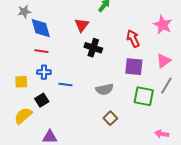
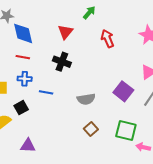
red arrow: (133, 39) -> (107, 39), moved
black cross: (93, 48) -> (62, 62), moved
purple square: (134, 67) -> (123, 91), moved, turned 30
green square: (144, 96) -> (126, 130), moved

